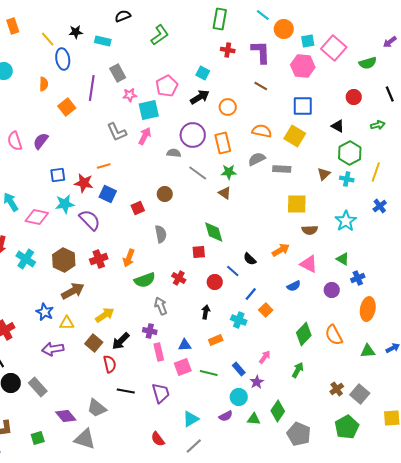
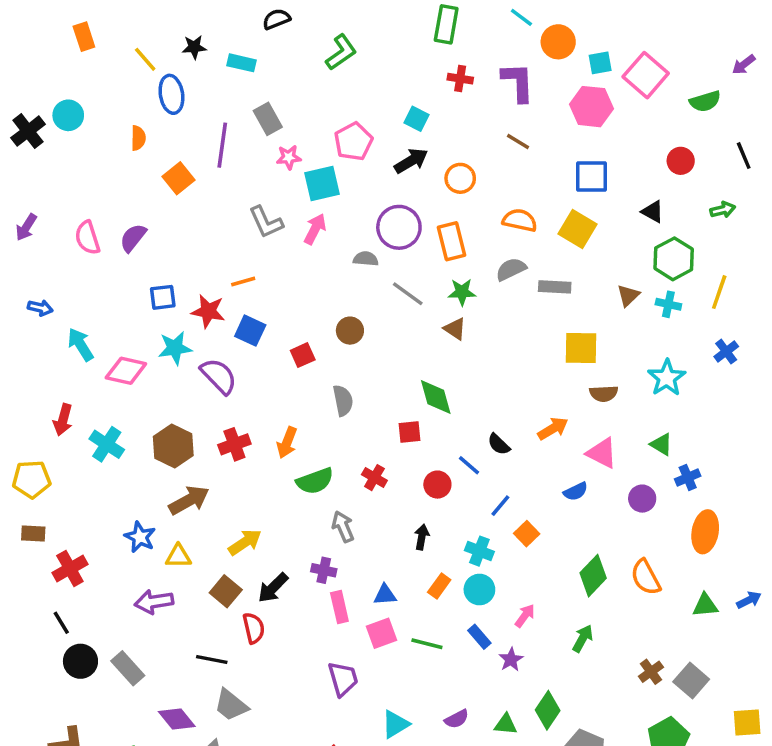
orange rectangle: (216, 340) -> (439, 586), turned -32
black line: (126, 391) -> (212, 659), moved
cyan circle: (239, 397) -> (479, 590), moved

